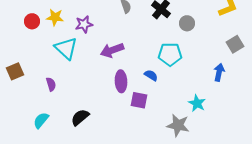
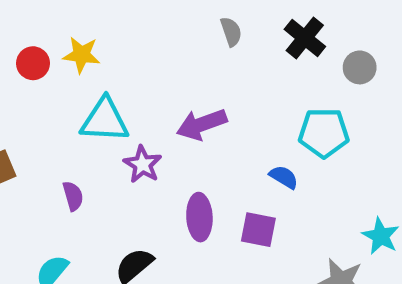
purple star: (84, 24) -> (143, 164), moved, turned -30
cyan triangle: (66, 48) -> (105, 120), turned -40
purple ellipse: (121, 81) -> (199, 217), moved

